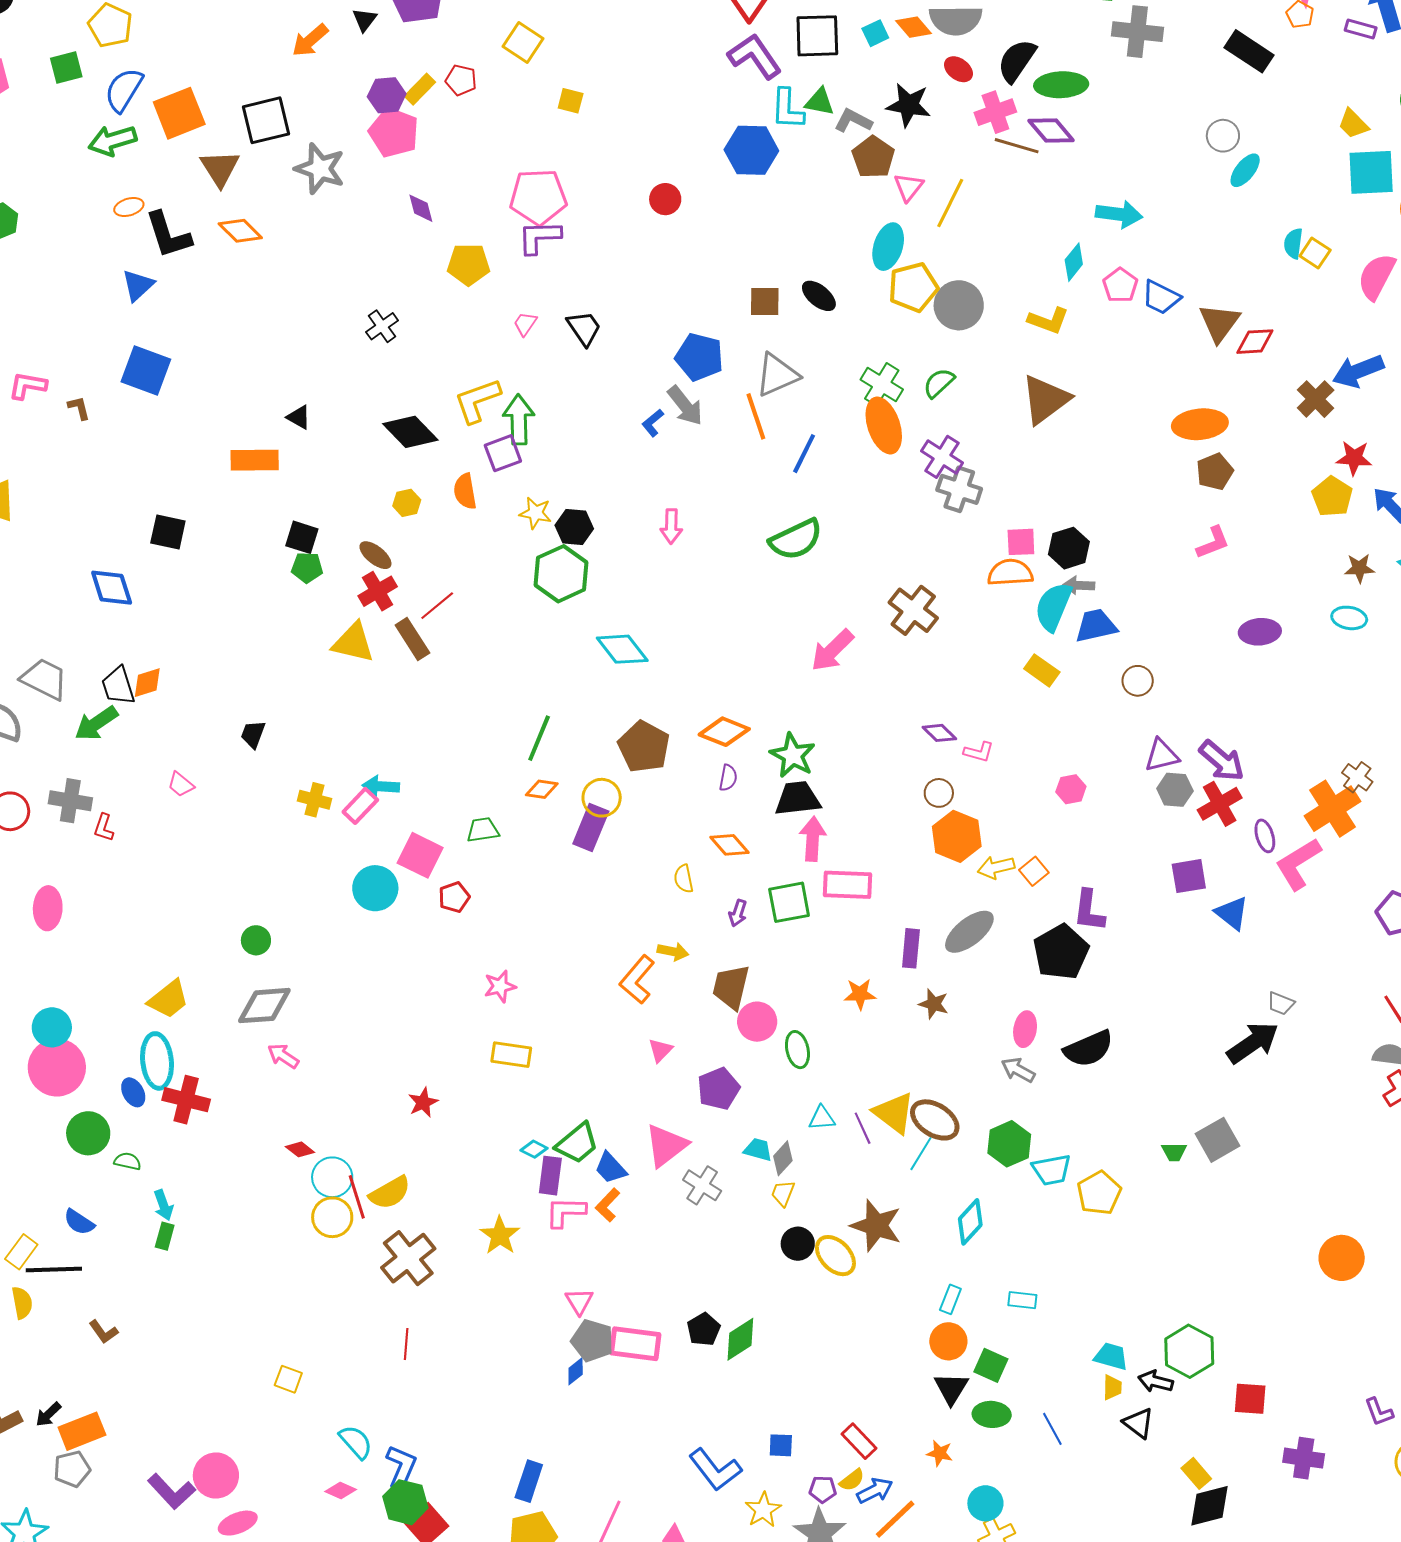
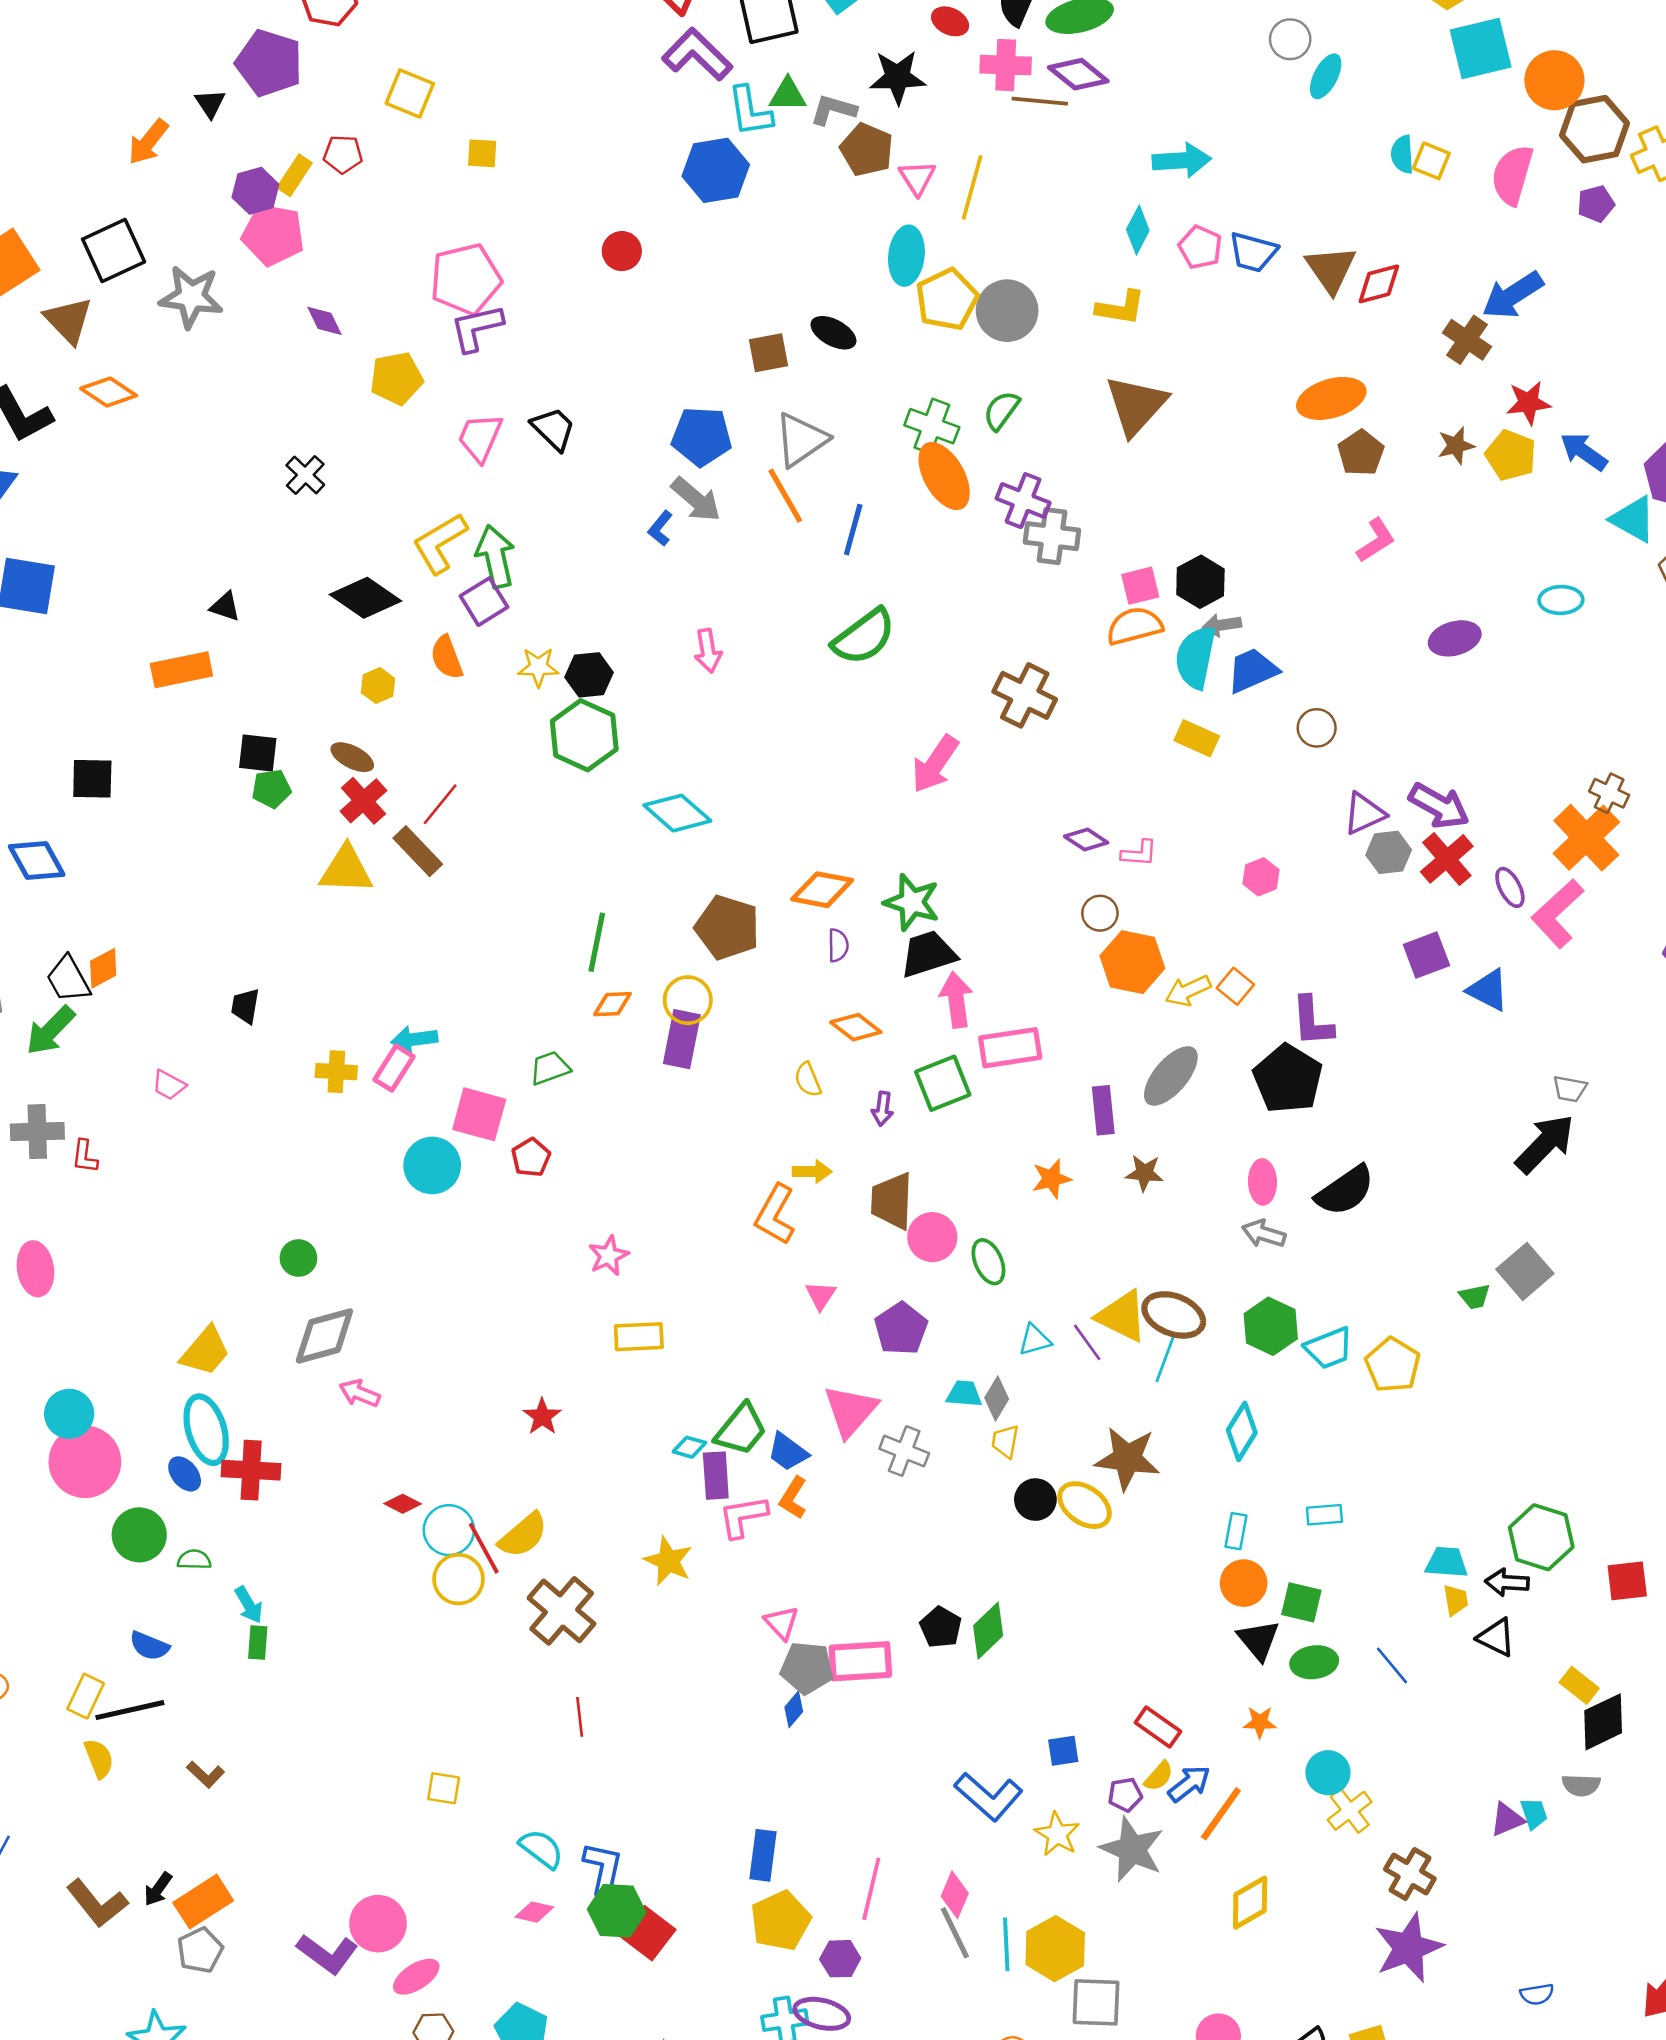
pink cross: (995, 112) -> (1006, 65), turned 33
pink trapezoid: (525, 324) -> (480, 437), size x1.6
brown star: (1359, 568) -> (1456, 446), moved

